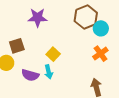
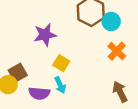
purple star: (38, 18) -> (45, 35), moved
brown square: (17, 46) -> (18, 73), moved

